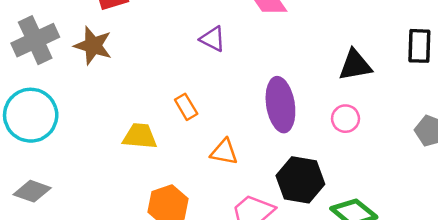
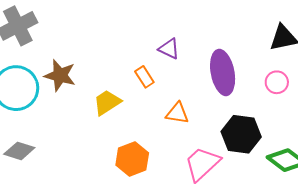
purple triangle: (213, 39) -> (169, 49), moved
brown star: (93, 46) -> (60, 75), moved
yellow trapezoid: (140, 136) -> (107, 102), turned -36

